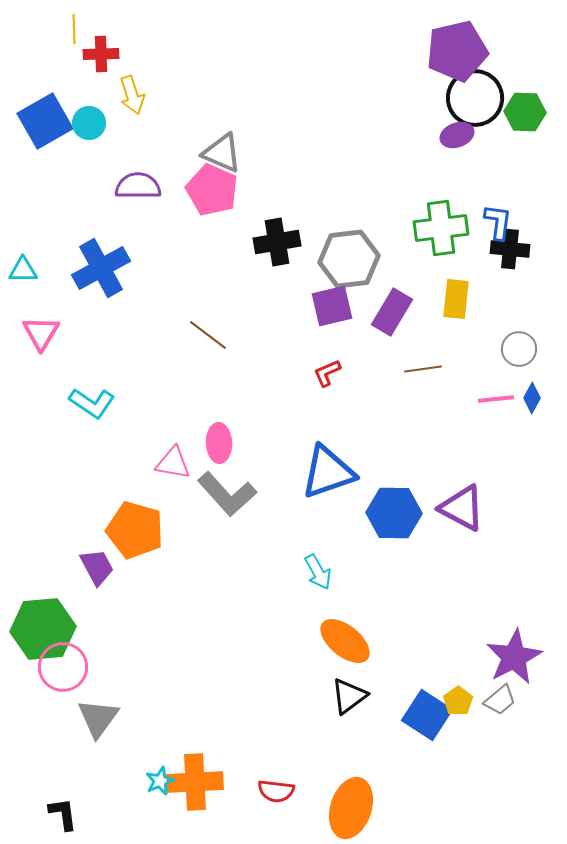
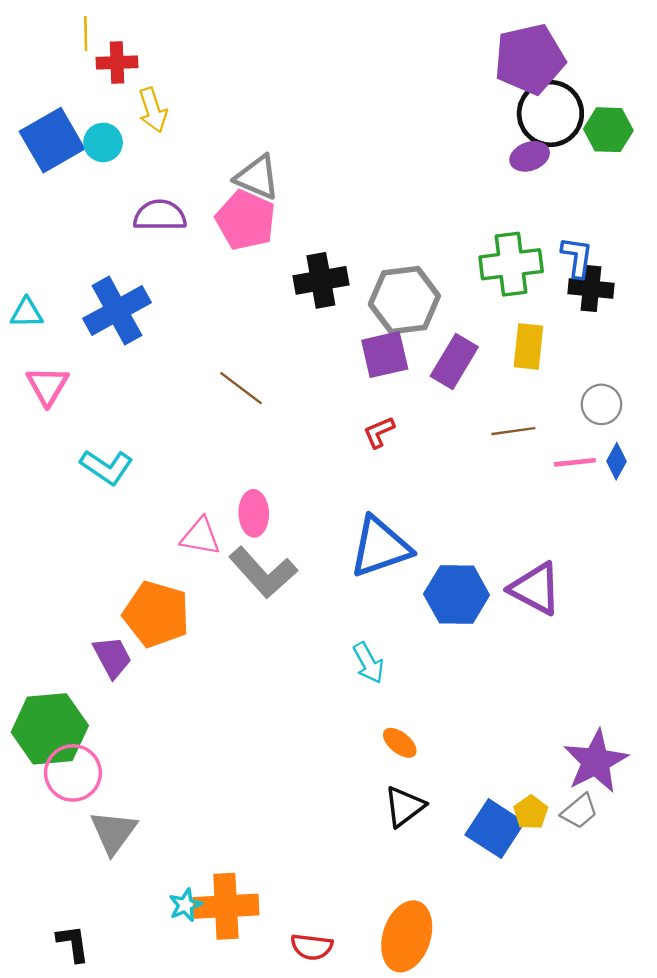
brown line: (423, 369) -> (513, 431), moved
orange ellipse: (345, 641) -> (400, 743), size x0.6
red semicircle: (276, 791) -> (312, 947), moved

